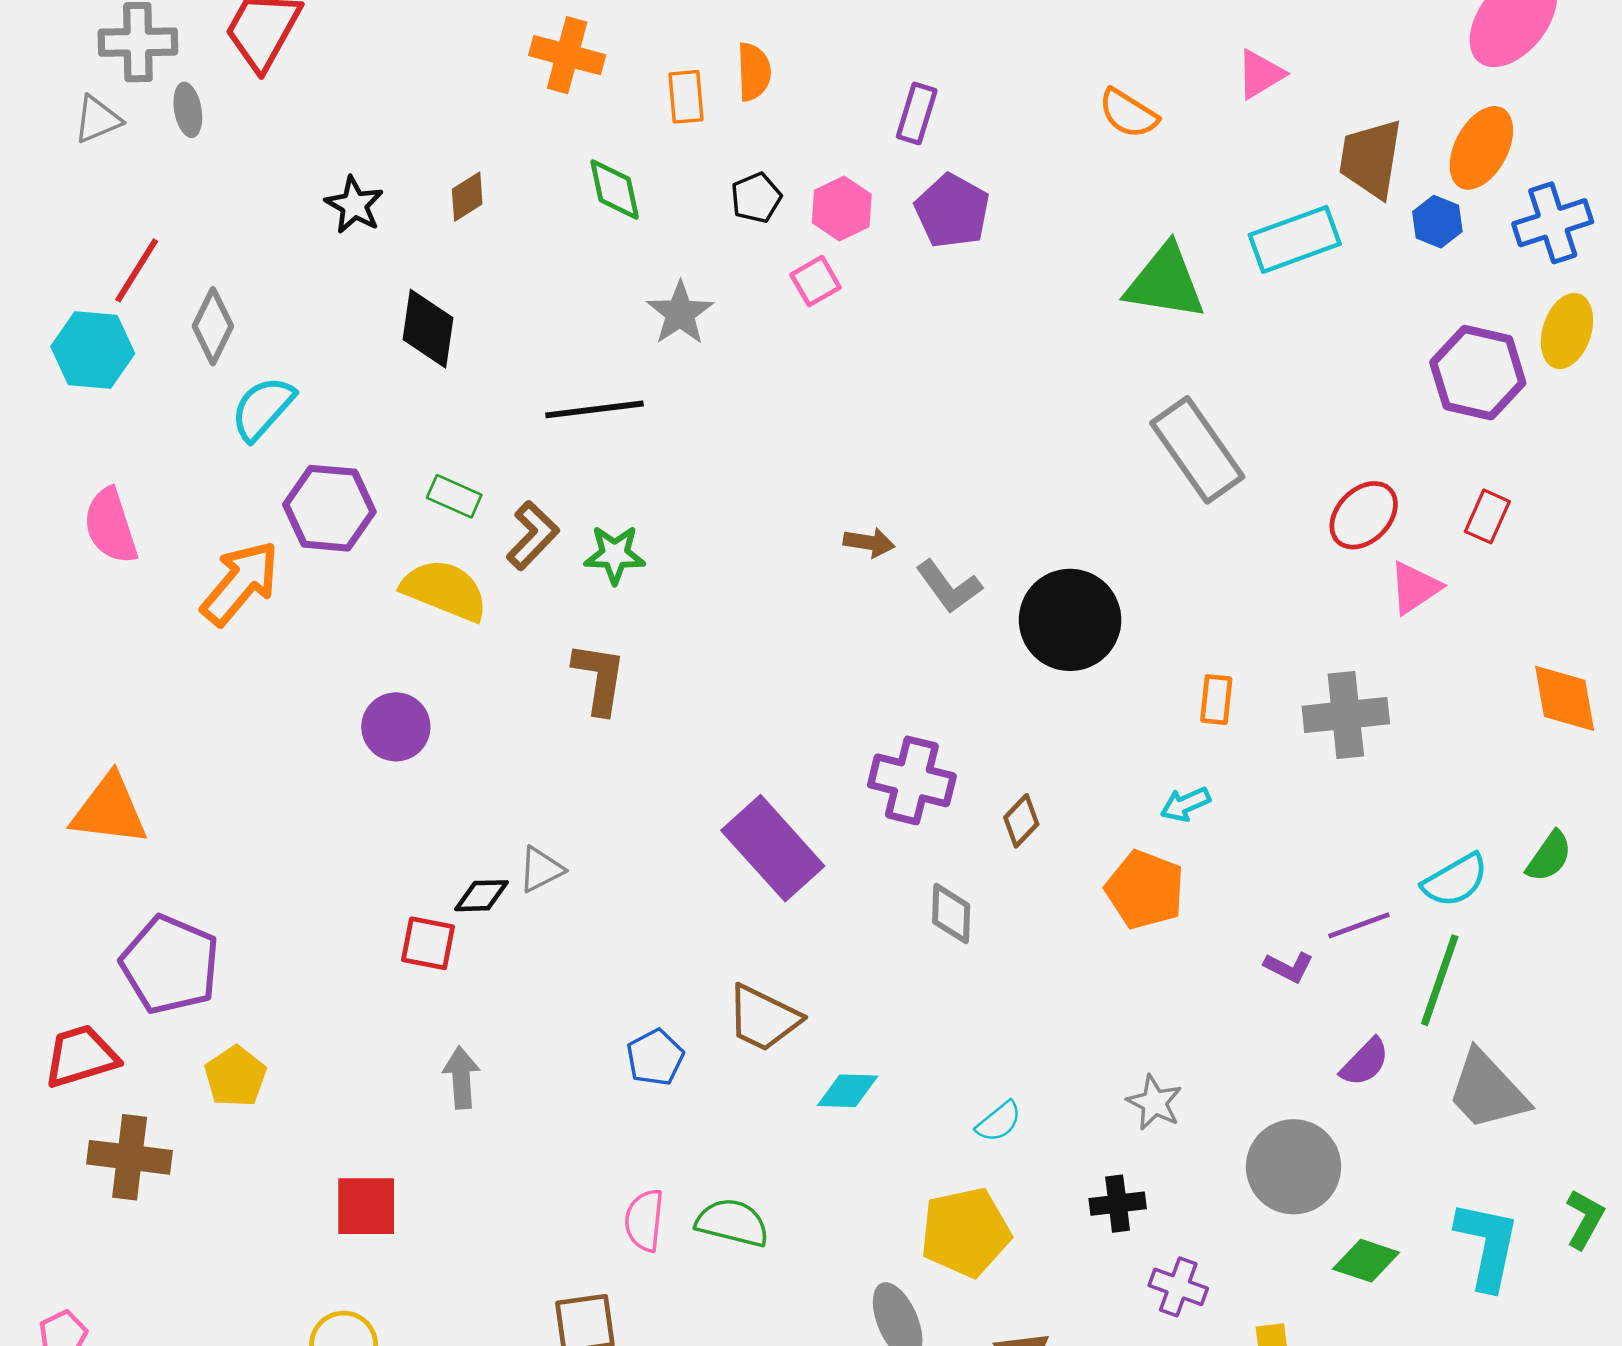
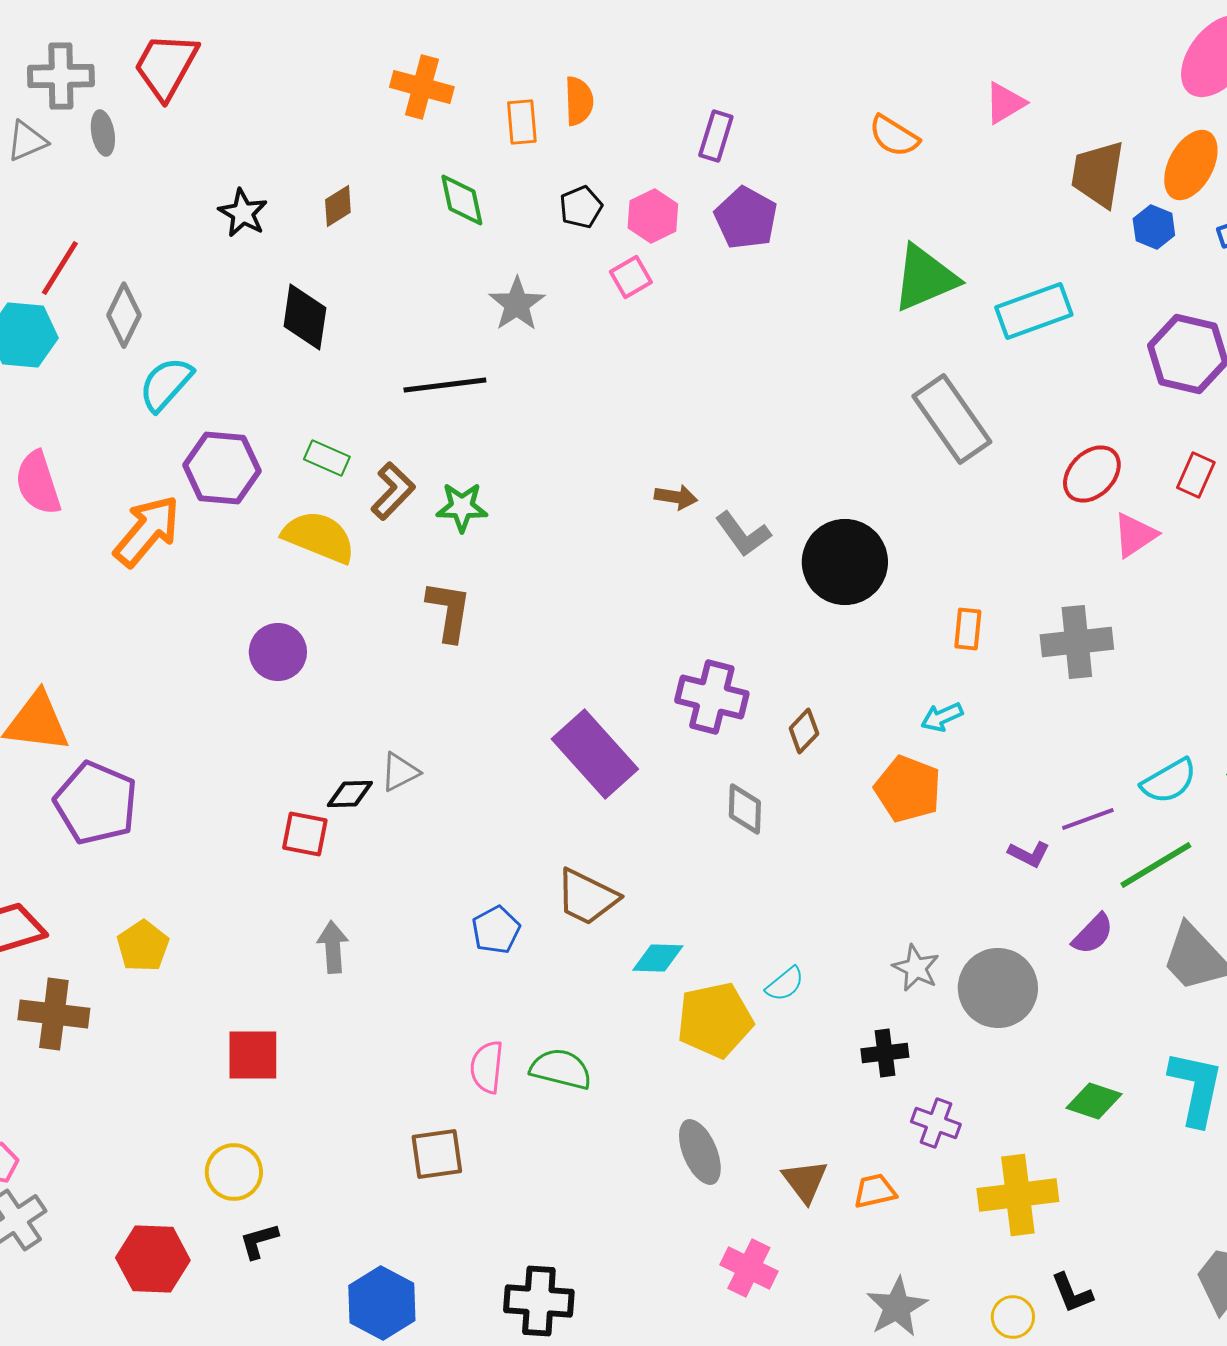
cyan rectangle: (1295, 239) -> (1034, 311), moved
green triangle: (1165, 282) -> (925, 278), turned -32
purple pentagon: (170, 965) -> (96, 803), moved
green line: (1440, 980) -> (1156, 865), turned 40
gray circle: (1294, 1167) -> (998, 988), moved
yellow pentagon: (965, 1232) -> (715, 1020), moved

